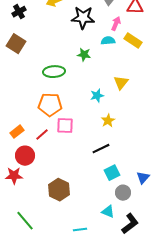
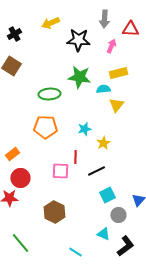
cyan semicircle: (108, 41) -> (103, 89), moved
yellow rectangle: (133, 41) -> (118, 73), moved, turned -48
green star: (84, 55) -> (79, 77), size x1.6
cyan star: (97, 96) -> (84, 129), moved
pink square: (65, 126) -> (60, 171), moved
red line: (42, 135) -> (75, 157), moved, turned -48
cyan line: (80, 230) -> (75, 252), turned 40

